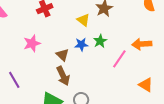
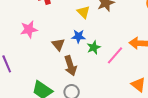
green star: (100, 41) -> (94, 47), moved
brown arrow: (63, 76) -> (70, 66), moved

